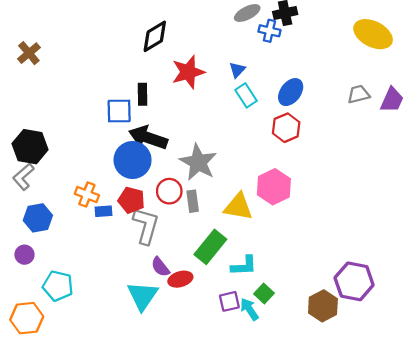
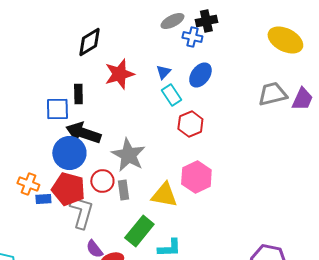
blue ellipse: (291, 92) -> (200, 75), moved
gray trapezoid: (359, 94) -> (272, 94), size x1.4
red hexagon: (286, 128) -> (190, 124), moved
red pentagon: (131, 200) -> (68, 189), size x1.4

